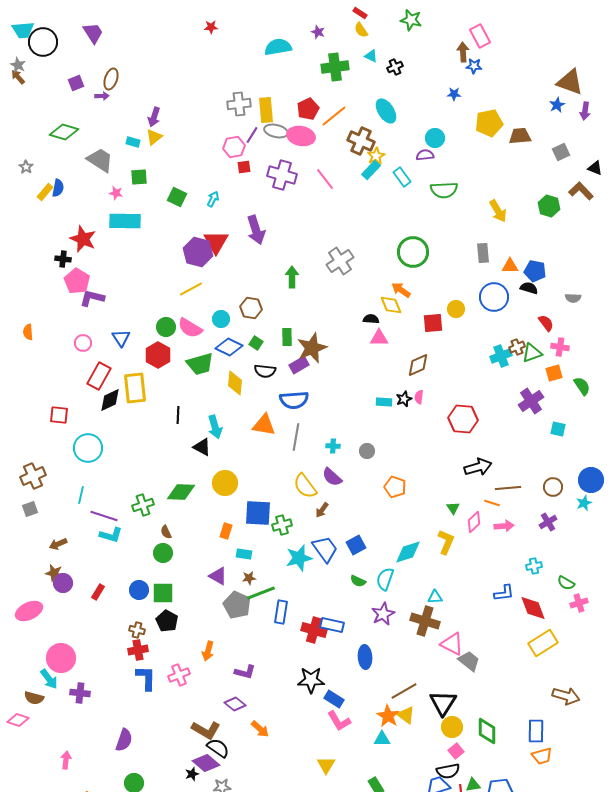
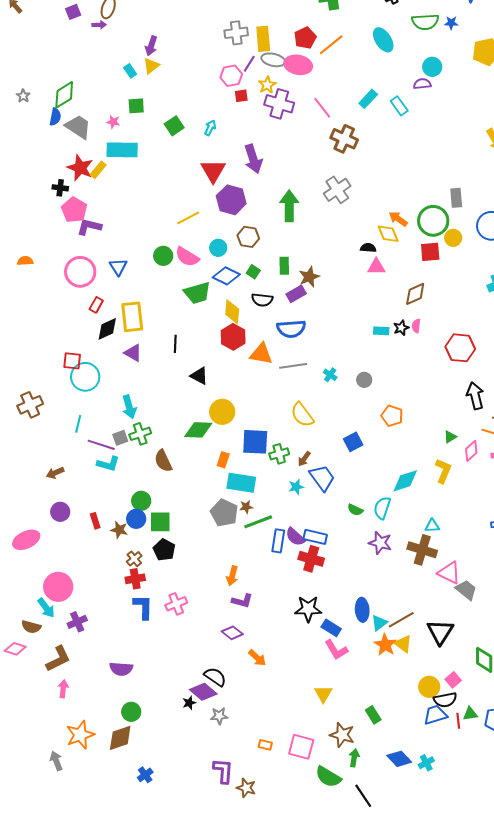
green diamond: (64, 132) -> (64, 95), moved, turned -48
brown cross: (361, 141) -> (344, 139), moved
cyan rectangle: (133, 142) -> (130, 71), turned 40
yellow star: (376, 156) -> (267, 85), moved
gray trapezoid: (100, 160) -> (78, 127), moved
green semicircle: (444, 190) -> (425, 22), moved
yellow rectangle: (45, 192) -> (98, 170), moved
green square: (177, 197) -> (174, 126), turned 30
purple hexagon: (198, 252) -> (231, 200), moved
green circle: (413, 252) -> (433, 221), moved
gray rectangle: (483, 253) -> (456, 198), moved
green arrow: (292, 277) -> (289, 206), size x1.4
orange semicircle: (28, 332) -> (25, 261), turned 91
pink circle: (83, 343) -> (80, 272), size x1.8
brown star: (312, 348) -> (309, 277), size x0.7
red hexagon: (158, 355) -> (233, 337), moved
red rectangle: (99, 376) -> (96, 305), size x0.6
red square: (59, 415) -> (72, 361), moved
cyan arrow: (215, 427) -> (129, 407), moved
gray line: (296, 437) -> (293, 366), turned 72
cyan cross: (333, 446) -> (330, 375), turned 32
black arrow: (478, 467) -> (475, 396), turned -88
purple semicircle: (332, 477) -> (295, 537), moved
green diamond: (181, 492) -> (198, 430), moved
green triangle: (453, 508) -> (450, 437), turned 32
gray square: (30, 509) -> (120, 438), moved
brown arrow: (322, 510) -> (304, 459), moved
brown semicircle: (166, 532) -> (163, 461), size x1.6
blue square: (356, 545) -> (353, 442), moved
green circle: (163, 553) -> (141, 501), moved
cyan rectangle: (244, 554) -> (241, 483), size x1.8
cyan star: (299, 558) -> (296, 487), size x0.6
brown star: (54, 573) -> (119, 530), moved
purple triangle: (218, 576) -> (133, 353), moved
red rectangle: (98, 592) -> (95, 521), turned -49
gray pentagon: (237, 605) -> (224, 513), moved
purple star: (383, 614) -> (380, 543), turned -30
blue rectangle: (332, 625) -> (315, 537), moved
brown cross: (137, 630) -> (134, 559), turned 35
orange arrow: (208, 651) -> (232, 576), moved
blue ellipse: (365, 657) -> (362, 610), moved
purple cross: (80, 693) -> (77, 622), turned -30
yellow circle: (452, 727) -> (429, 687), moved
brown L-shape: (206, 730) -> (58, 659), moved, turned -56
cyan triangle: (382, 739) -> (379, 623), moved, turned -36
purple semicircle: (124, 740) -> (121, 669), turned 75

